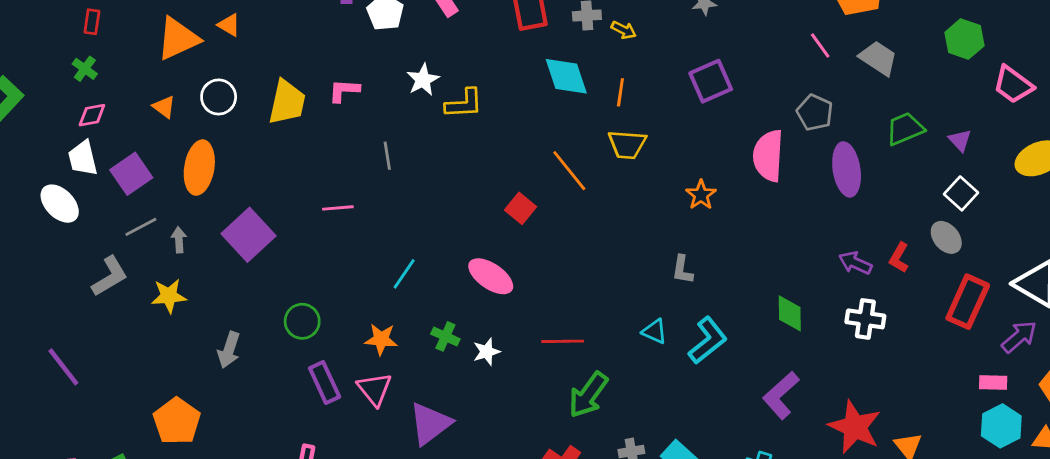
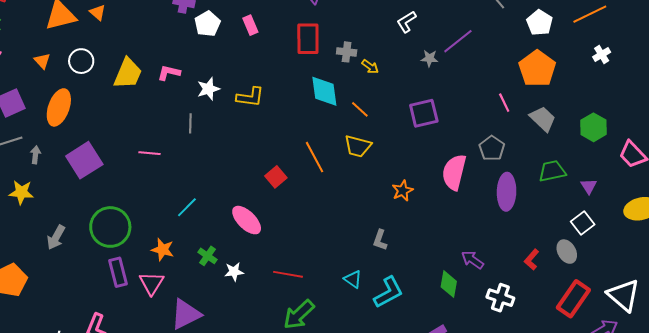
green hexagon: (964, 39) -> (593, 127), moved
white star: (423, 80) -> (208, 89), moved
orange line: (620, 92) -> (360, 109), turned -66
purple arrow: (855, 263) -> (472, 260), moved
green circle: (302, 321) -> (110, 227), size x1.6

